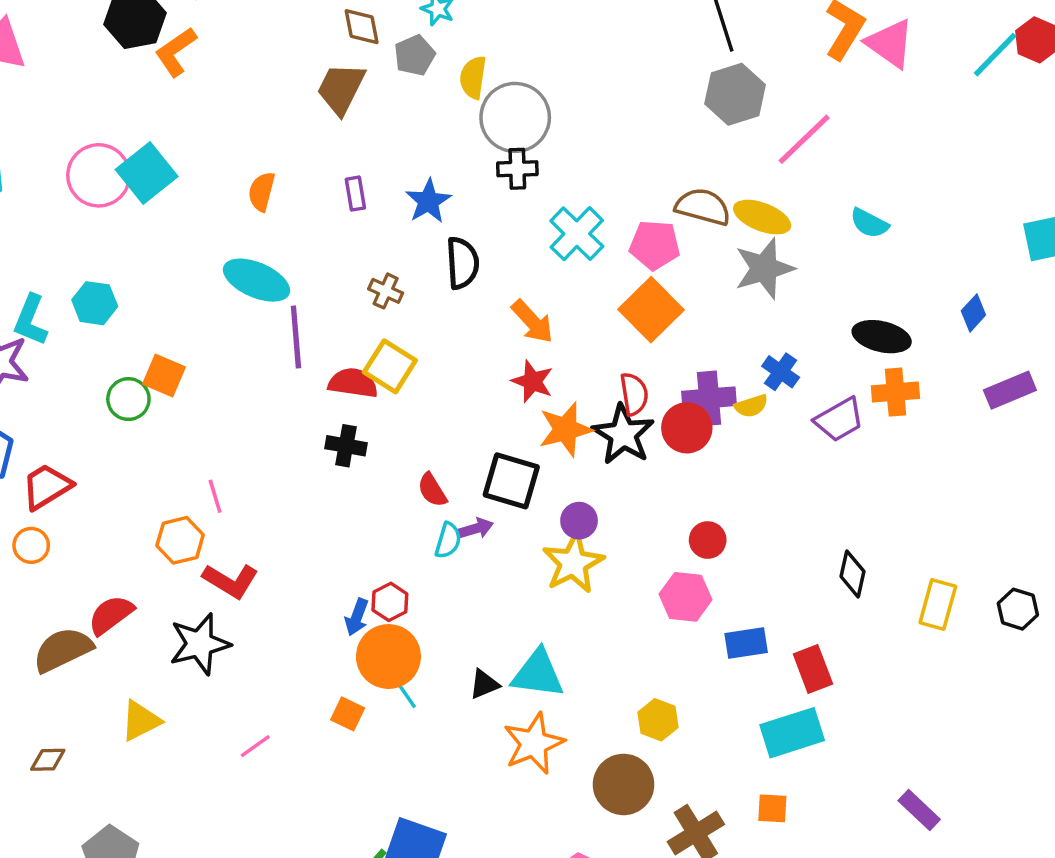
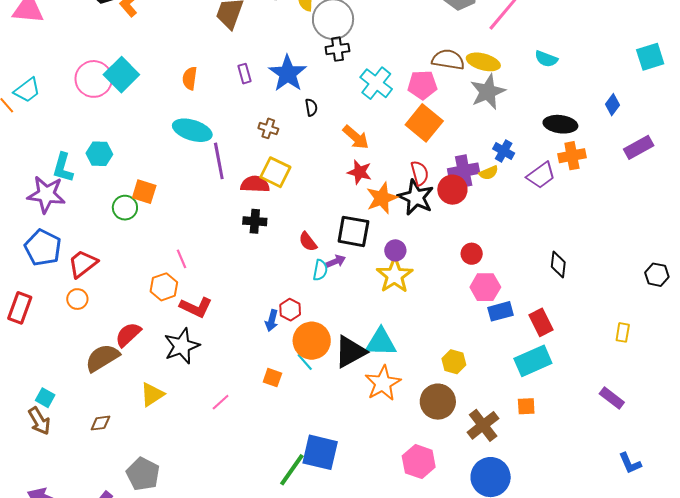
blue star: (428, 201) -> (288, 73), size x1.4
black semicircle: (462, 263) -> (311, 107), size x0.6
pink hexagon: (686, 597) -> (485, 287), moved
yellow rectangle: (938, 605) -> (623, 332), moved, size x0.7
orange circle: (388, 656) -> (312, 341), moved
black triangle: (484, 684) -> (350, 352), size x1.8

